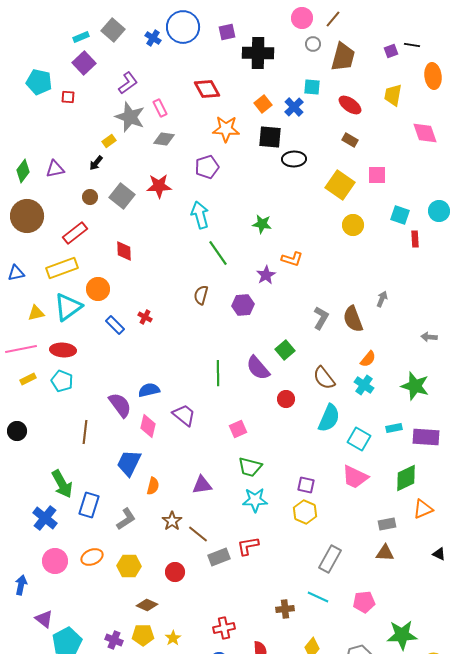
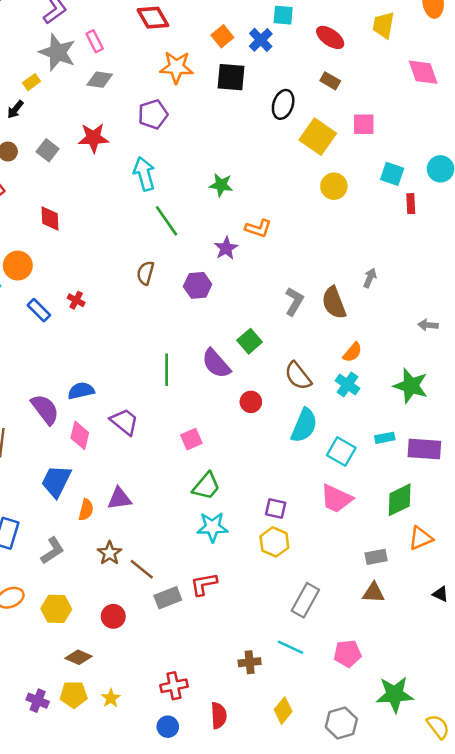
black ellipse: (294, 159) -> (283, 104), moved, turned -70
gray square: (122, 196) -> (48, 150), size x0.7
green trapezoid: (250, 467) -> (206, 486), turned -65
purple triangle: (202, 485) -> (119, 499), moved

